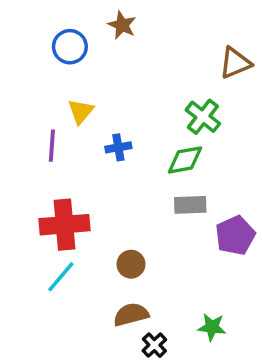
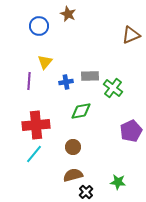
green cross: (203, 117) -> (113, 88), moved
green diamond: (185, 160) -> (81, 111), moved
gray rectangle: (190, 205) -> (90, 76), moved

